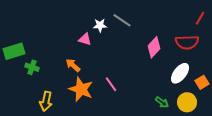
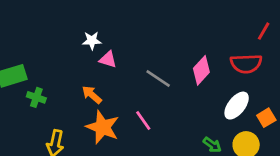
gray line: (122, 20) -> (158, 78), moved
white star: (100, 25) -> (92, 41), moved

